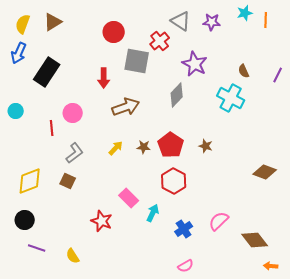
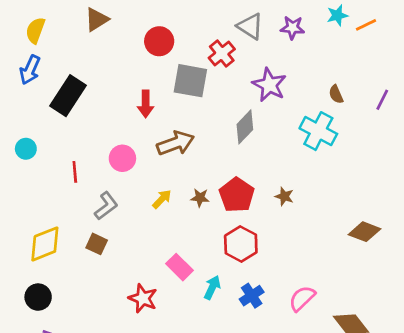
orange line: (266, 20) -> (366, 25), turned 63
brown triangle: (53, 22) -> (97, 19), moved
pink circle: (73, 113) -> (122, 158), moved
blue cross: (184, 229) -> (252, 296), moved

